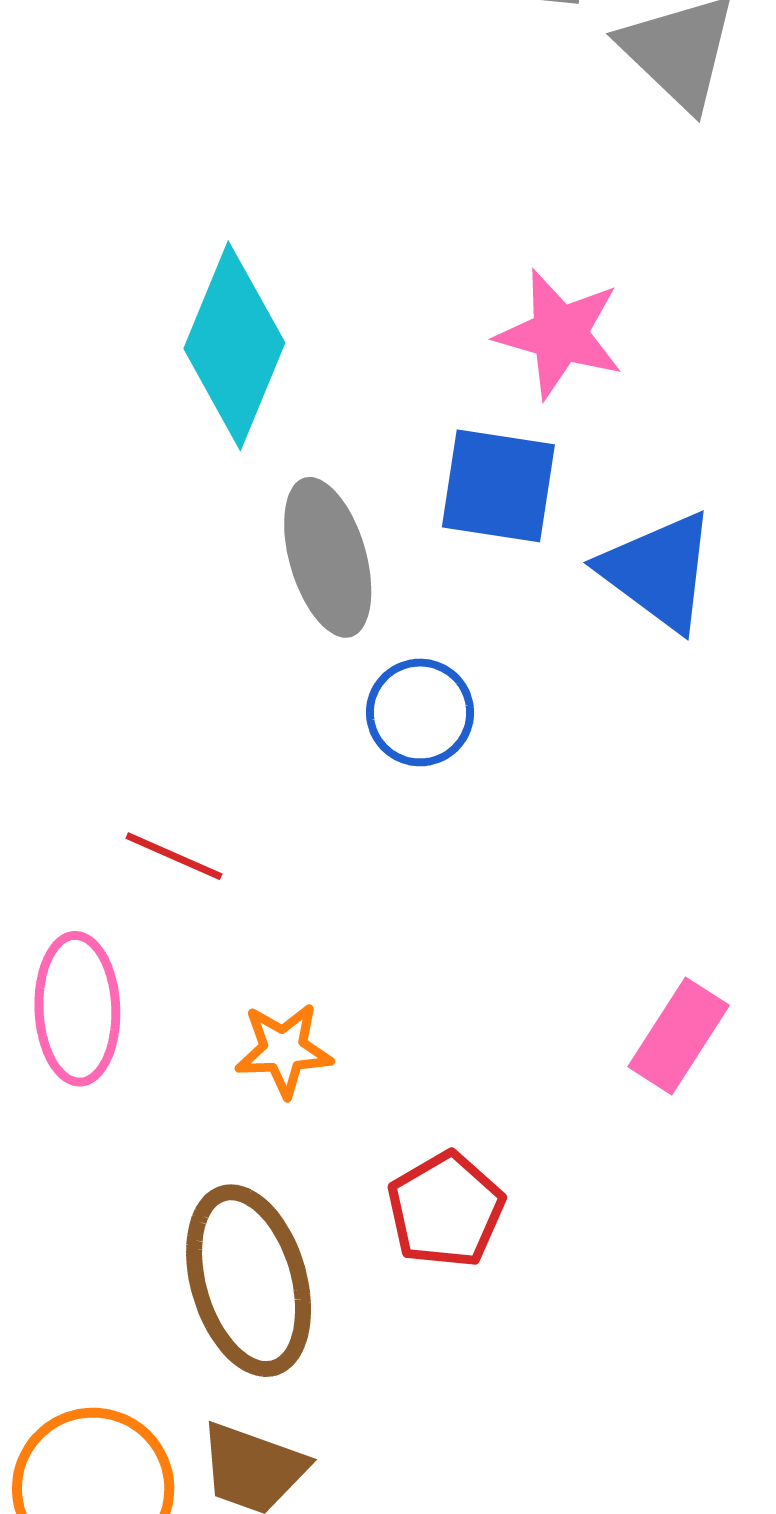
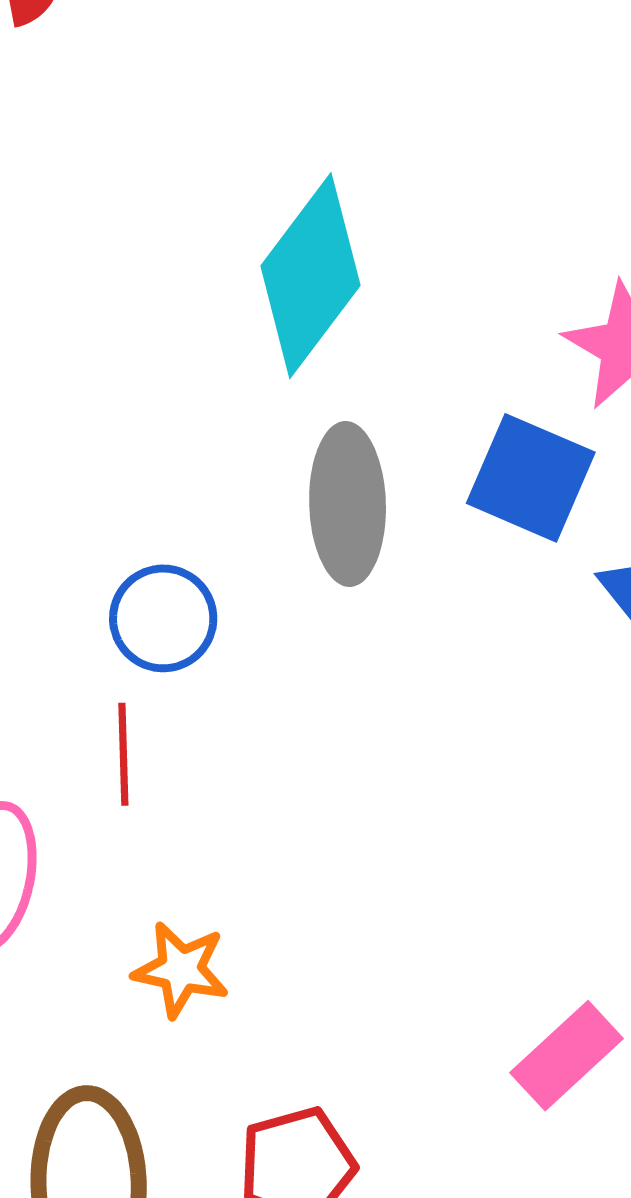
blue circle: (420, 712) -> (163, 618), moved
red line: (174, 856) -> (123, 754), turned 50

